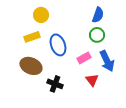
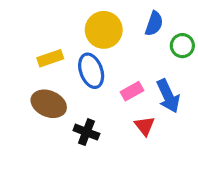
yellow circle: (41, 15) -> (104, 30), moved, size x1.5
green circle: (97, 35) -> (182, 46), moved

